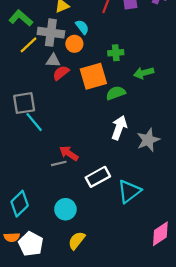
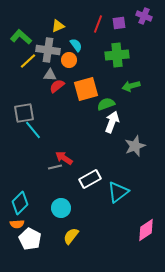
green cross: (116, 53) -> (117, 55), moved, size x1.6
white arrow: (119, 128) -> (112, 122), moved
orange semicircle: (12, 237) -> (17, 224), moved

